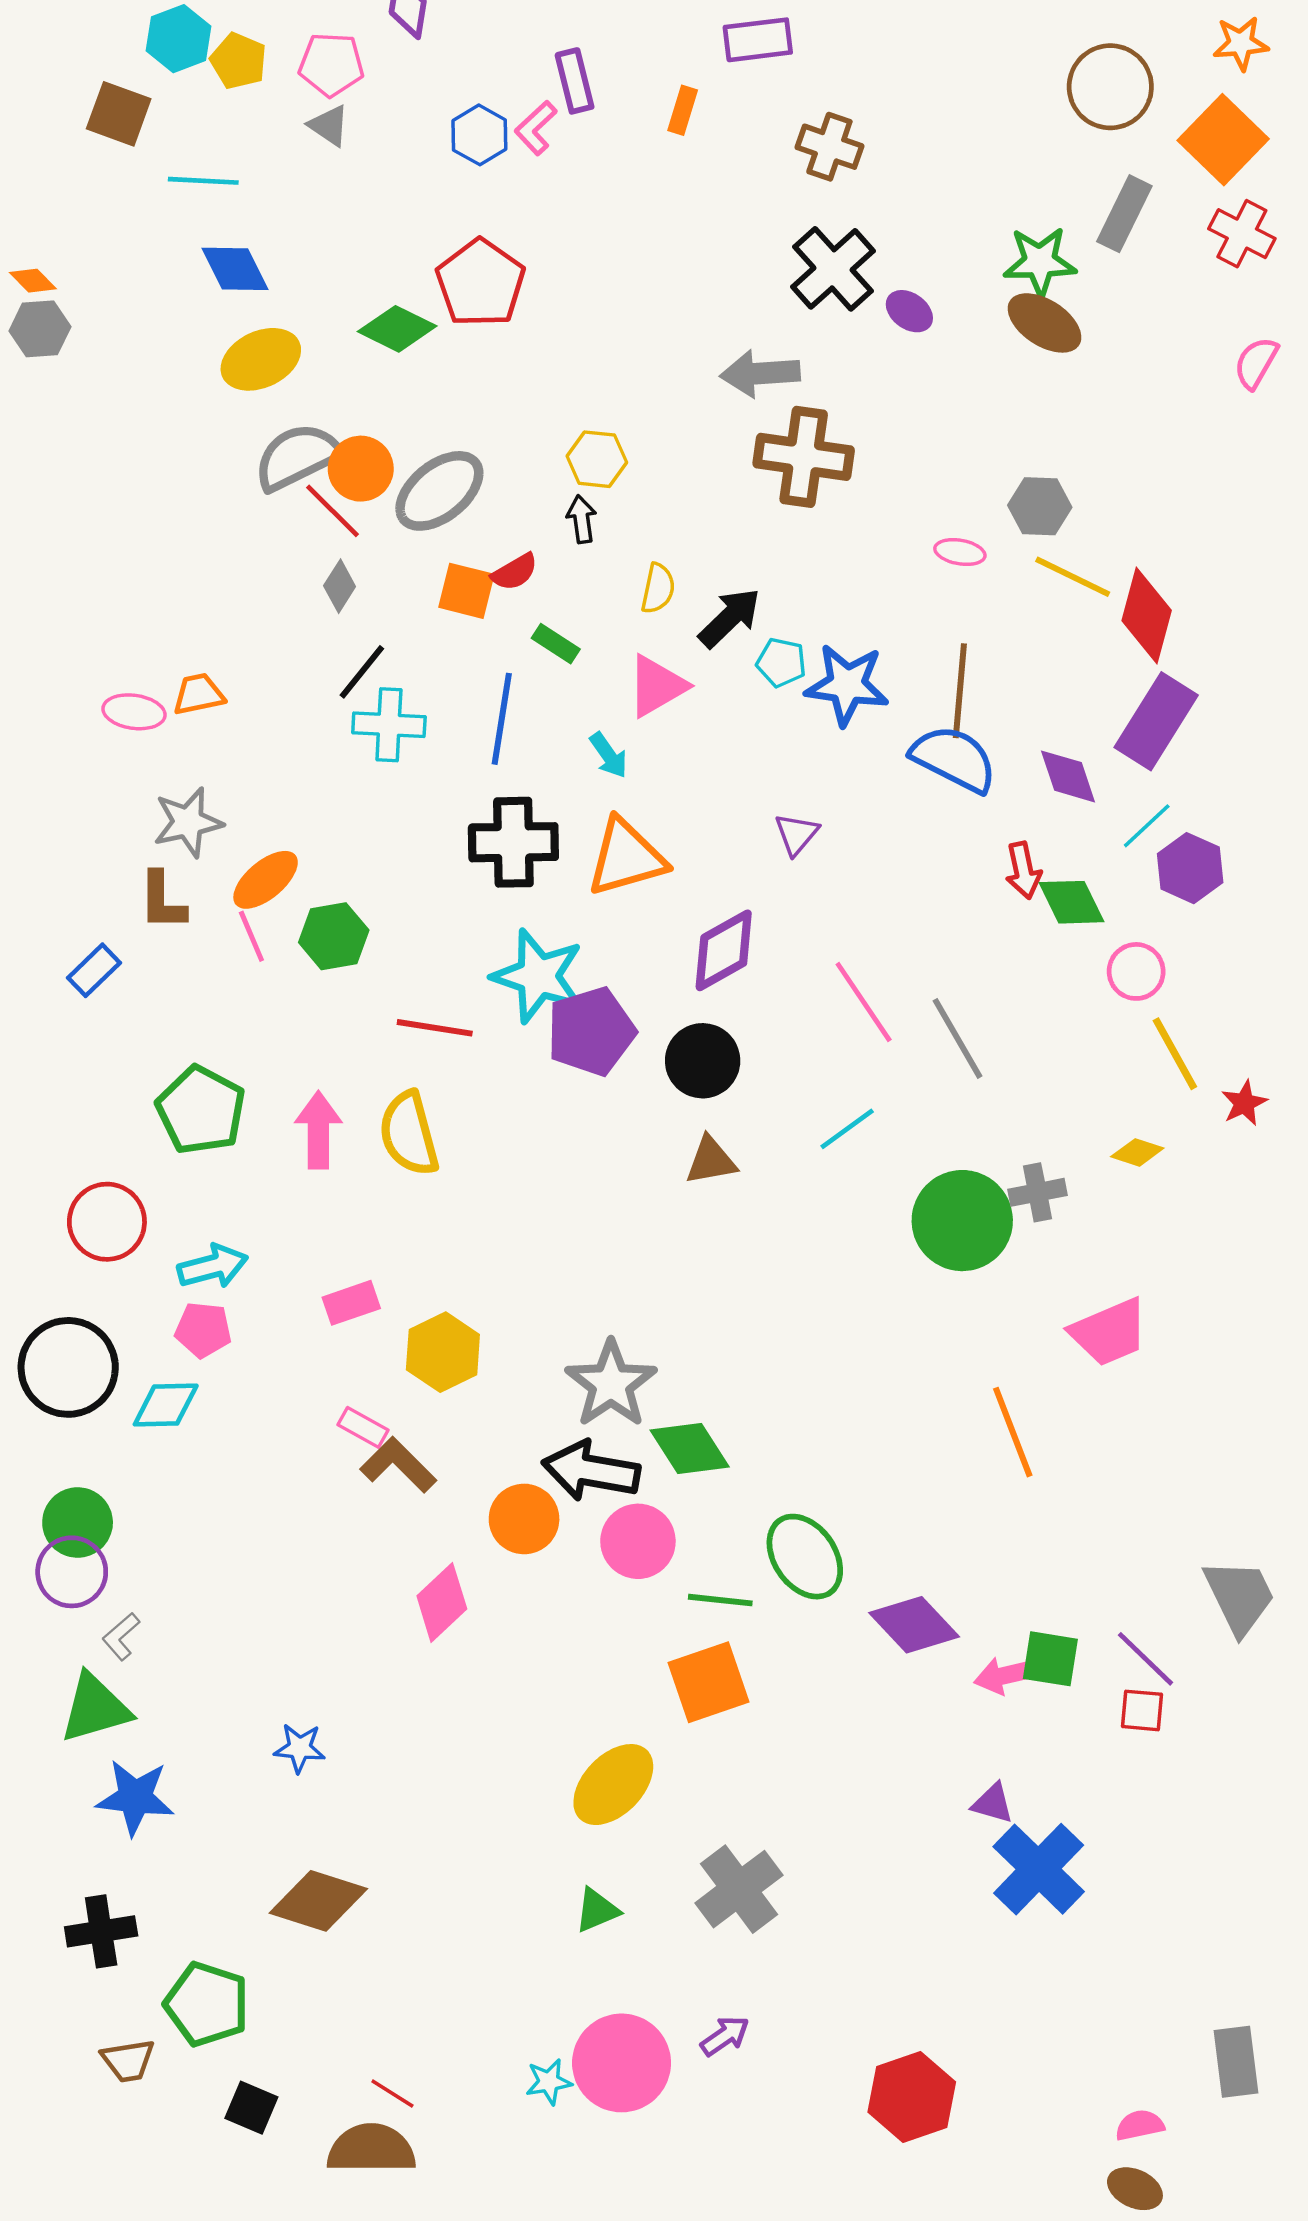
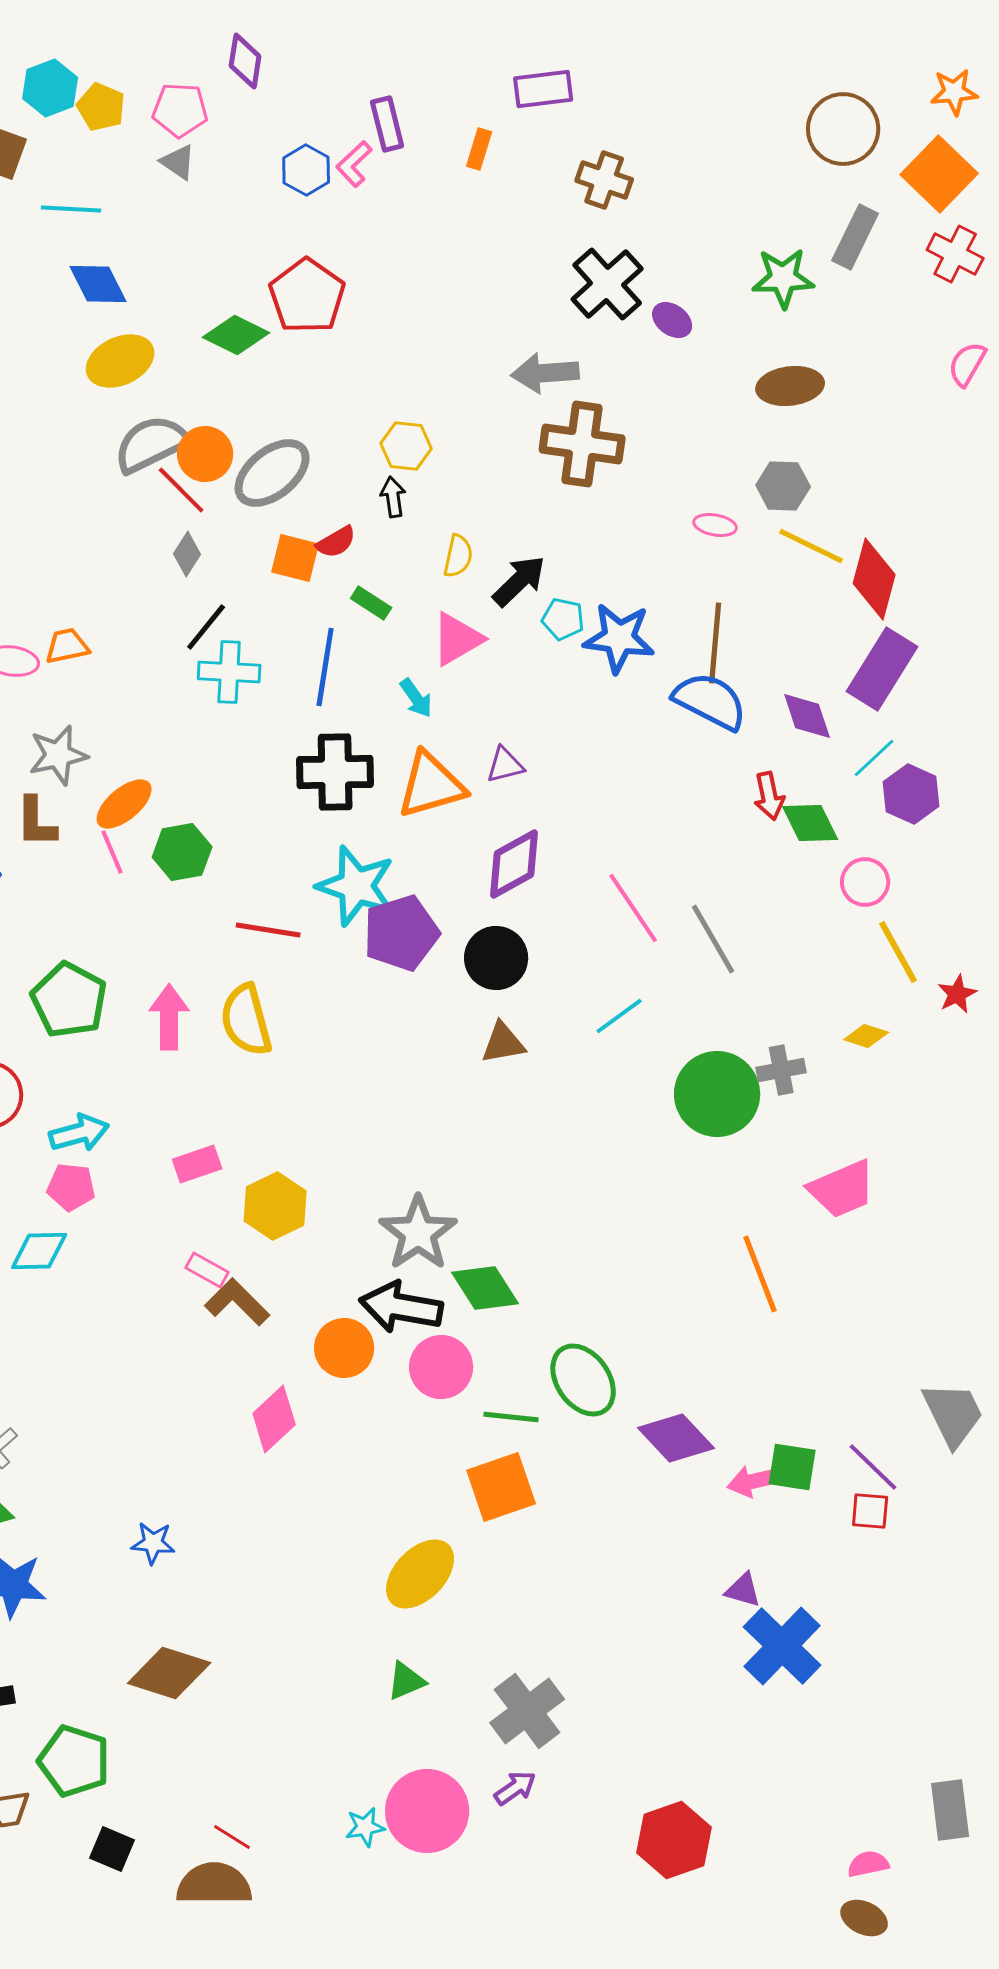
brown ellipse: (1044, 323) -> (790, 386), moved, turned -40
purple triangle: (797, 834) -> (505, 765), moved, turned 36
gray cross: (739, 1889) -> (527, 1711), moved

